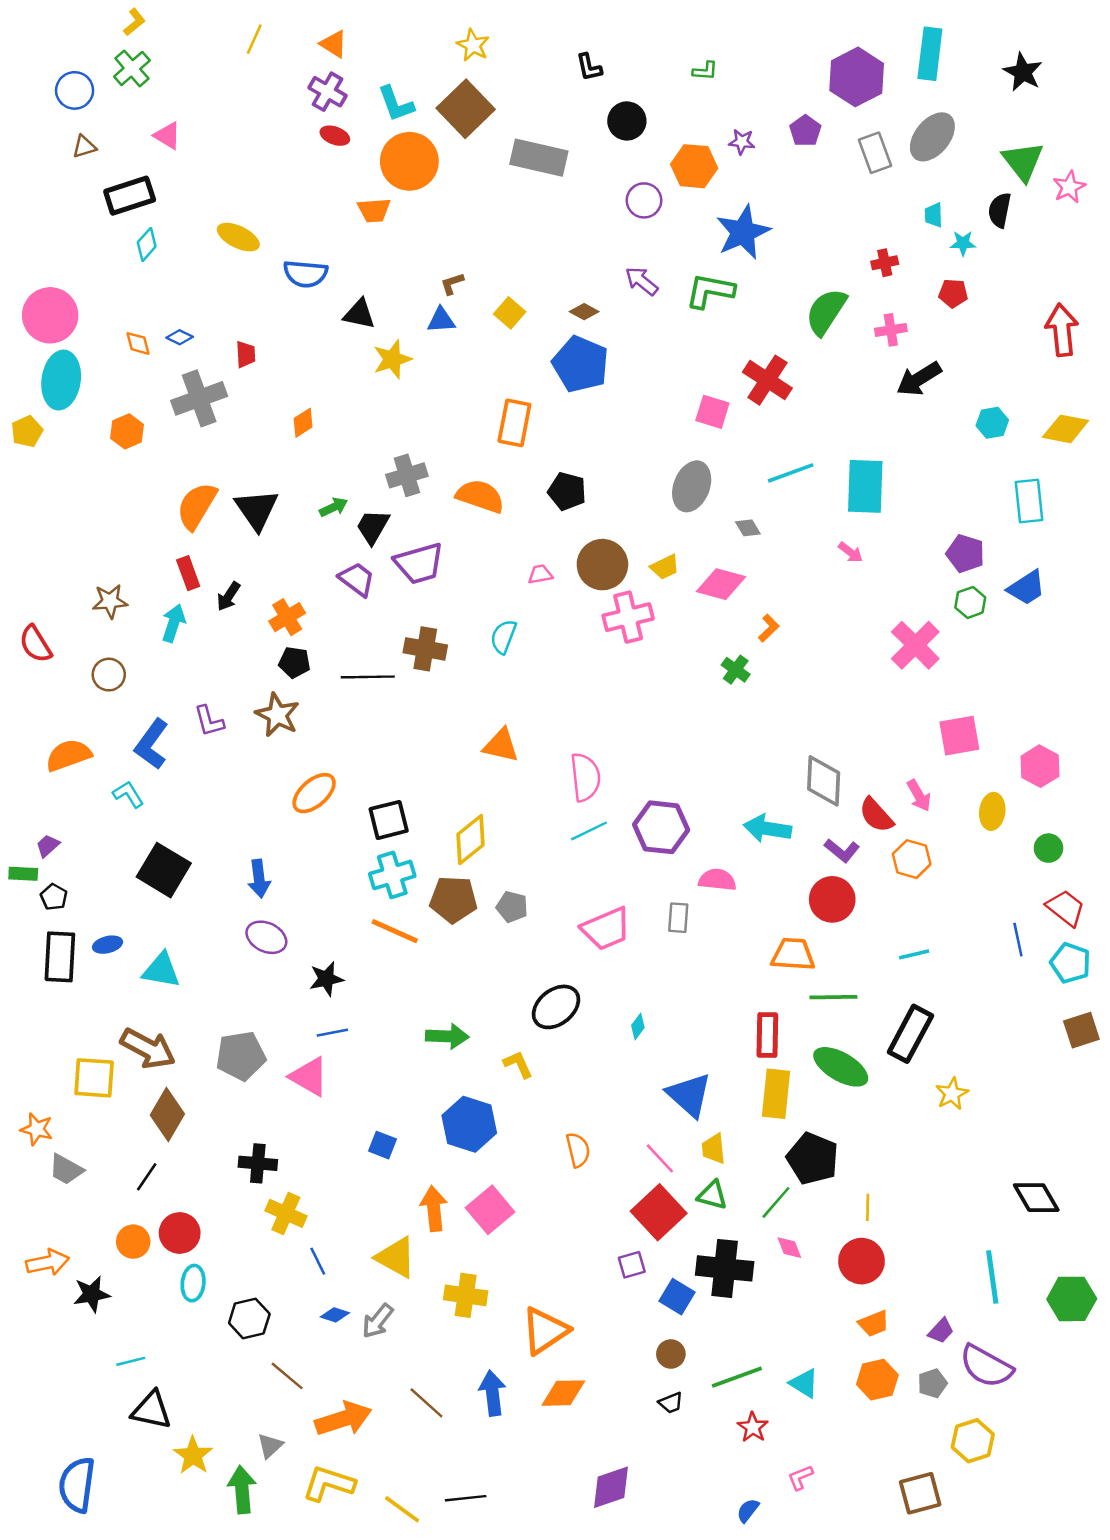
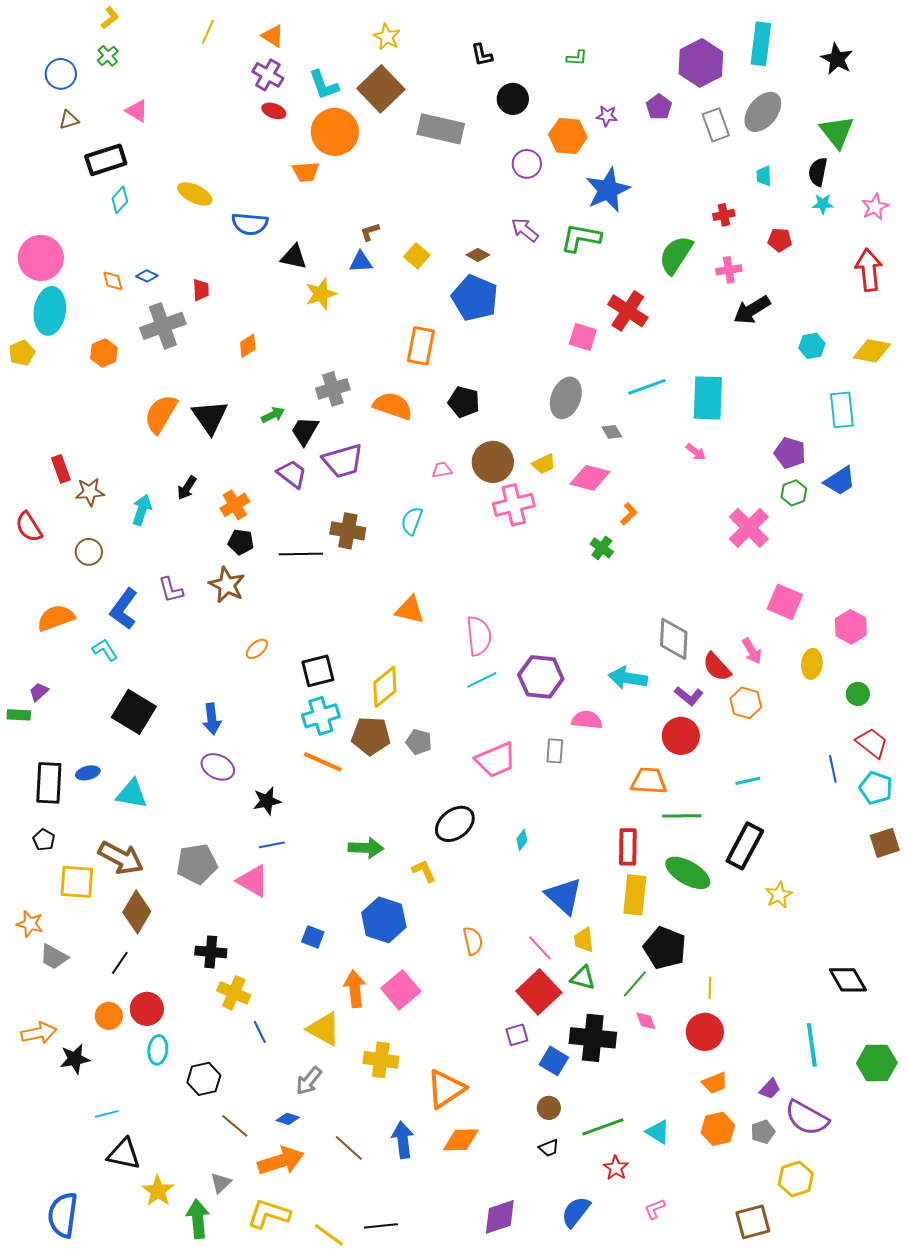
green cross: (132, 68) -> (108, 56), size x0.7
pink star: (1069, 187) -> (875, 207), moved
cyan star: (963, 243) -> (823, 204), moved
red rectangle: (188, 573) -> (61, 469), moved
pink square: (959, 736) -> (785, 602), turned 33
orange ellipse: (314, 793) -> (257, 649), size x0.6
black pentagon: (54, 897) -> (44, 840), moved
blue diamond: (335, 1315) -> (288, 1119), moved
blue semicircle: (748, 1510) -> (576, 1212), moved, size x1.6

